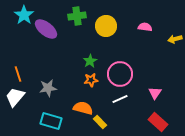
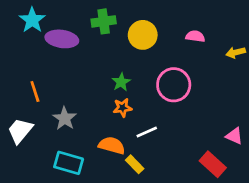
purple ellipse: (46, 29) -> (62, 39), turned -30
orange line: (18, 74) -> (35, 92), moved
pink circle: (120, 74) -> (174, 85), moved
gray star: (48, 88) -> (65, 118), turned -30
pink triangle: (155, 93) -> (234, 136), moved, turned -40
white line: (120, 99) -> (147, 132), moved

